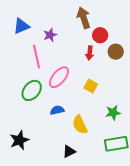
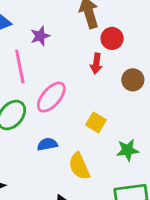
brown circle: (116, 52) -> (133, 80), moved
yellow square: (91, 86) -> (96, 122), moved

